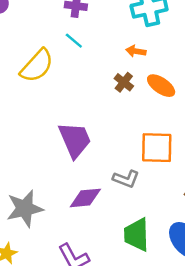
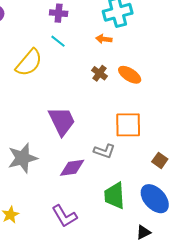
orange arrow: (136, 51) -> (104, 39), moved
gray star: (25, 209) -> (23, 158), moved

